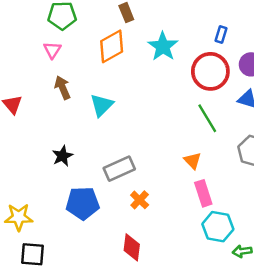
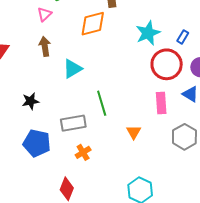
cyan star: (163, 46) -> (148, 33), moved
green line: (207, 118) -> (102, 103), moved
pink rectangle: (203, 193) -> (161, 103), moved

